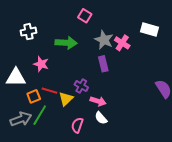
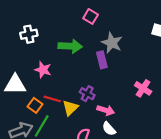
pink cross: (122, 43) -> (143, 88), moved
purple rectangle: (103, 64) -> (102, 60), moved
orange square: (34, 96) -> (35, 105), turned -32

